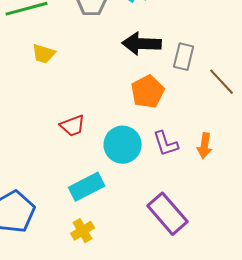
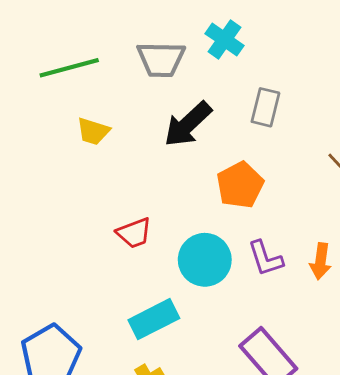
black arrow: (142, 44) -> (188, 124), moved, turned -45
gray rectangle: (184, 57) -> (265, 107), moved

